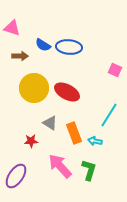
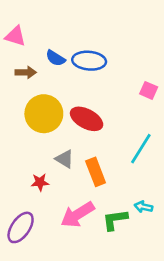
cyan arrow: (95, 141) -> (143, 207), moved
pink arrow: (60, 166) -> (77, 215), turned -80
green L-shape: (89, 170) -> (115, 220), turned -115

